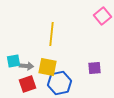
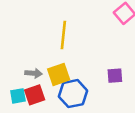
cyan square: (14, 61) -> (18, 96), moved
yellow square: (48, 67) -> (59, 74), turned -30

